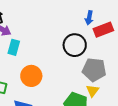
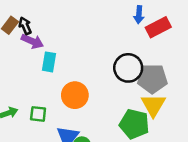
black circle: (75, 45) -> (128, 68), moved
yellow triangle: (93, 91) -> (153, 105), size x1.5

